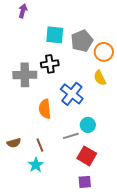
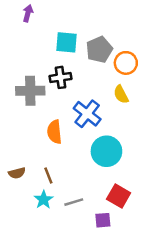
cyan circle: (88, 125) -> (106, 151), size x1.6
gray line: (71, 136) -> (74, 202), moved
red square: (87, 156) -> (119, 196), moved

